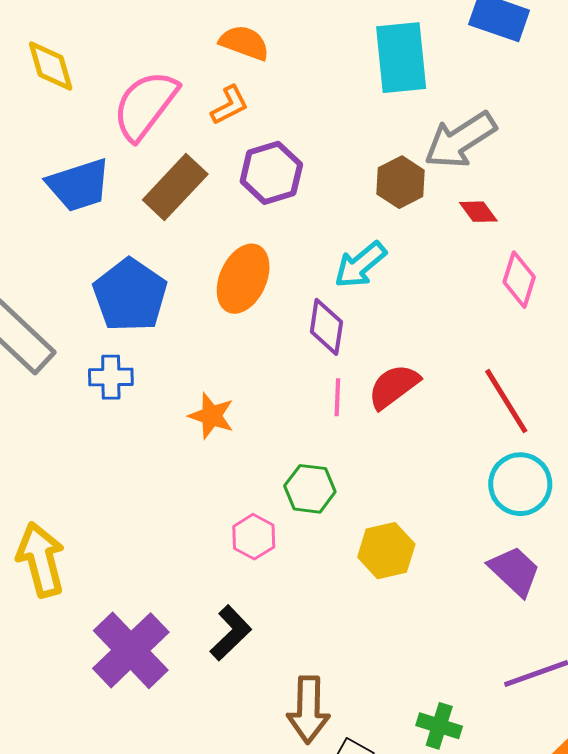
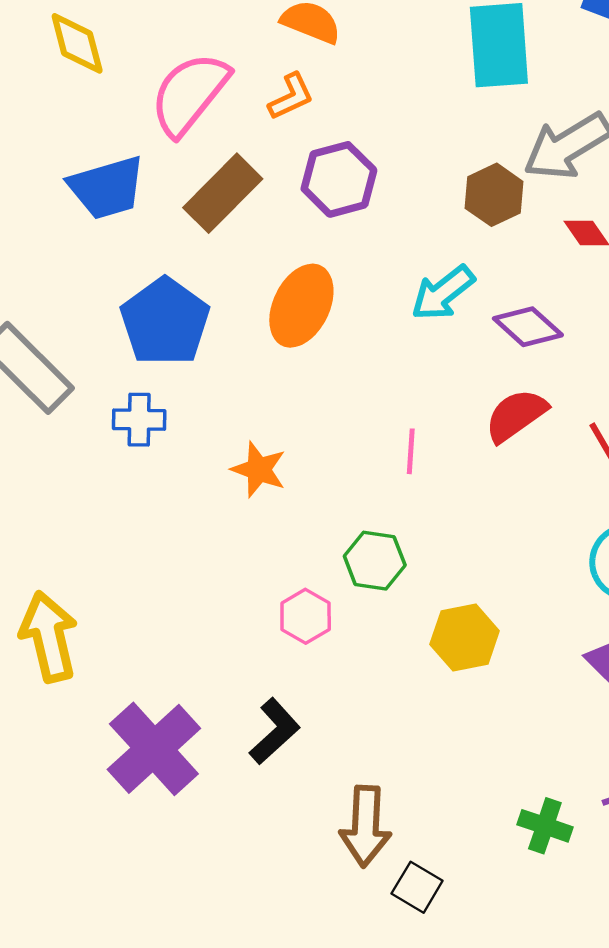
purple diamond: (326, 327) -> (528, 327), moved, turned -58
red semicircle: (394, 386) -> (516, 415), moved
green cross: (439, 726) -> (545, 826), moved

